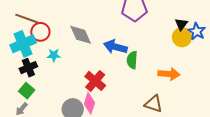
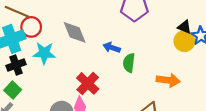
black triangle: (181, 24) -> (184, 27), turned -48
blue arrow: (115, 47) -> (112, 48), size x0.7
cyan star: (54, 55) -> (44, 53), size x1.5

